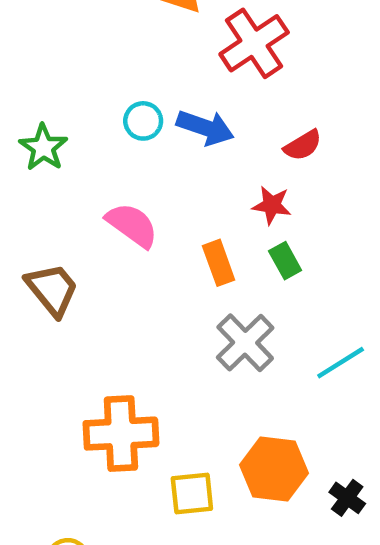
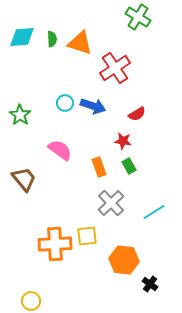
yellow square: (192, 493) -> (87, 236), moved
black cross: (347, 498) -> (150, 284), moved

